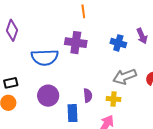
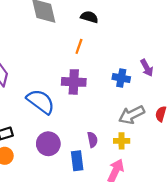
orange line: (83, 11) -> (79, 46), turned 32
blue semicircle: (45, 57) -> (41, 102), turned -136

